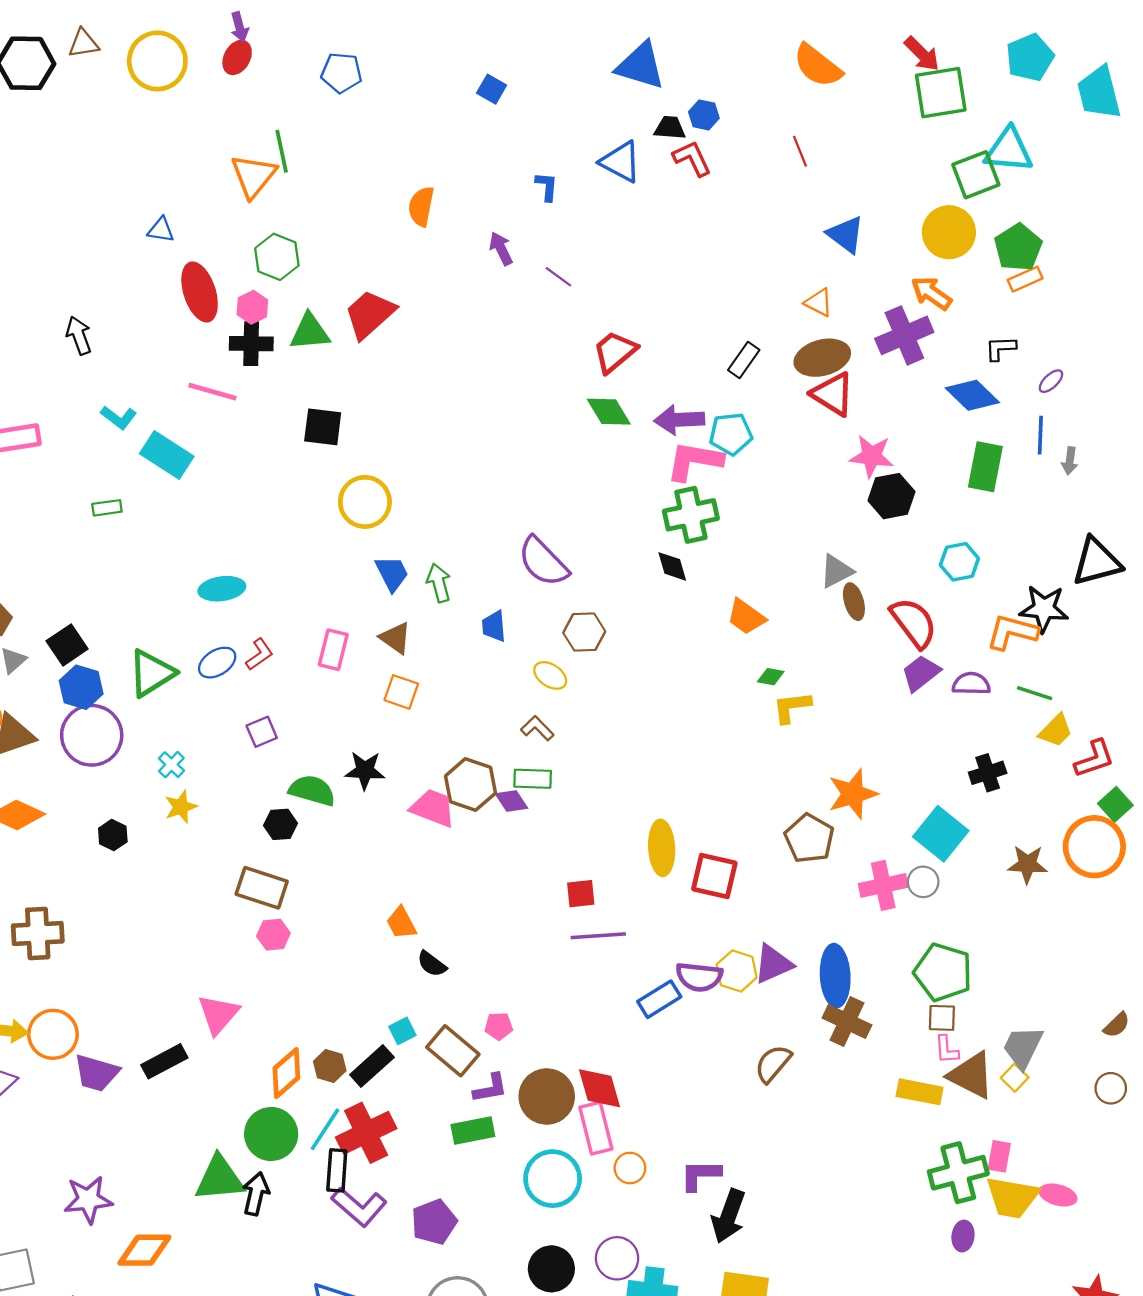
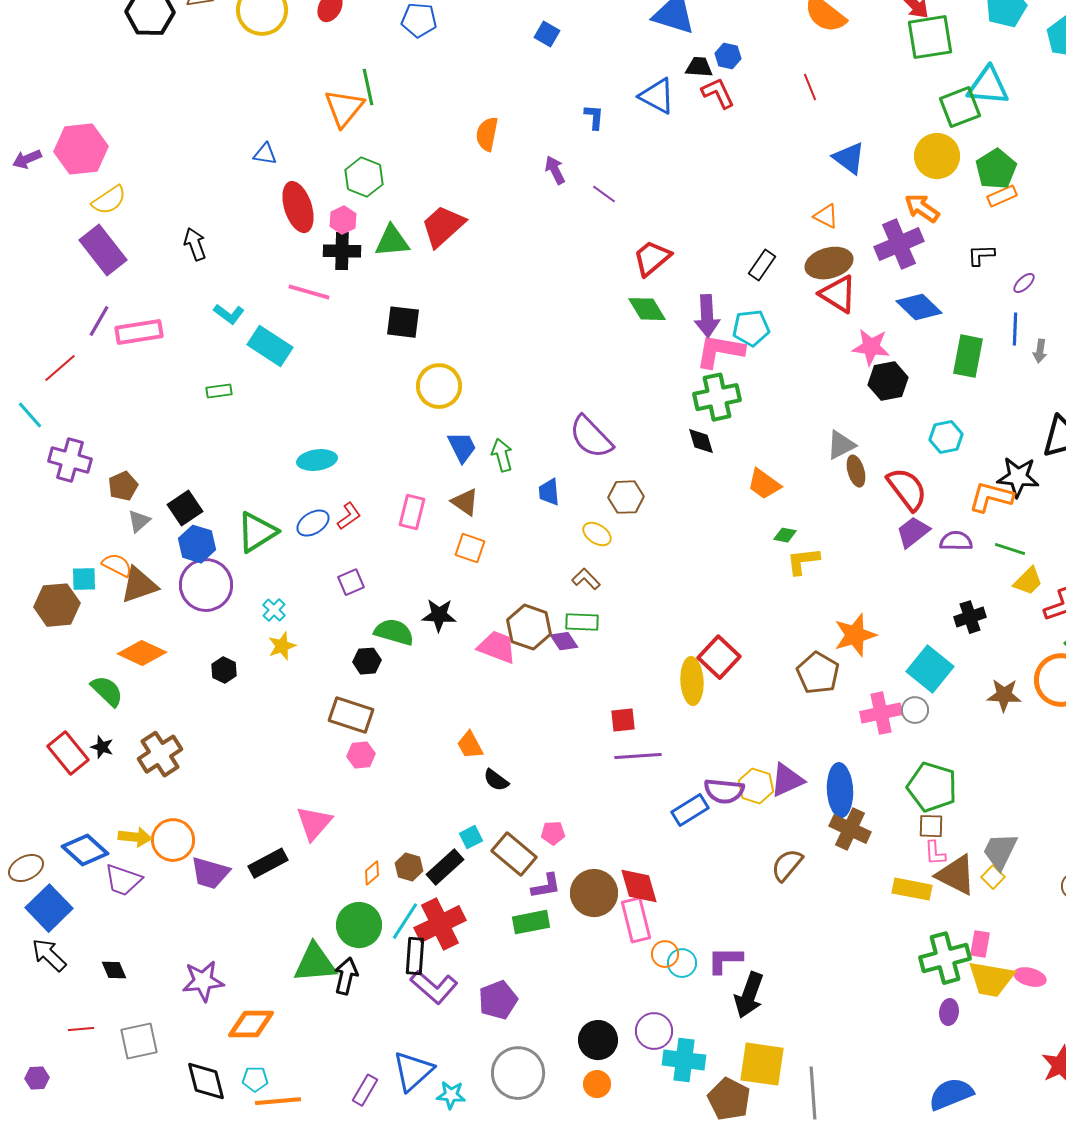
blue diamond: (972, 395) -> (919, 307), moved
purple arrow: (679, 420) -> (707, 316), turned -90
red square: (714, 876) -> (719, 657), moved, turned 30
brown cross: (38, 933) -> (160, 754), turned -30
orange diamond: (286, 1073) -> (372, 873), size x0.6
cyan circle: (553, 1179) -> (682, 963), moved, size x0.6

